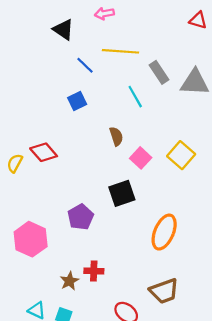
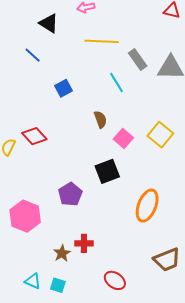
blue line: (85, 65) -> (33, 55), moved
brown trapezoid: (164, 291) -> (167, 260), moved

